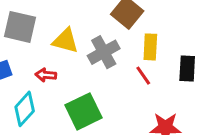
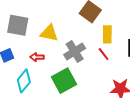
gray cross: (104, 52) -> (75, 51), moved

